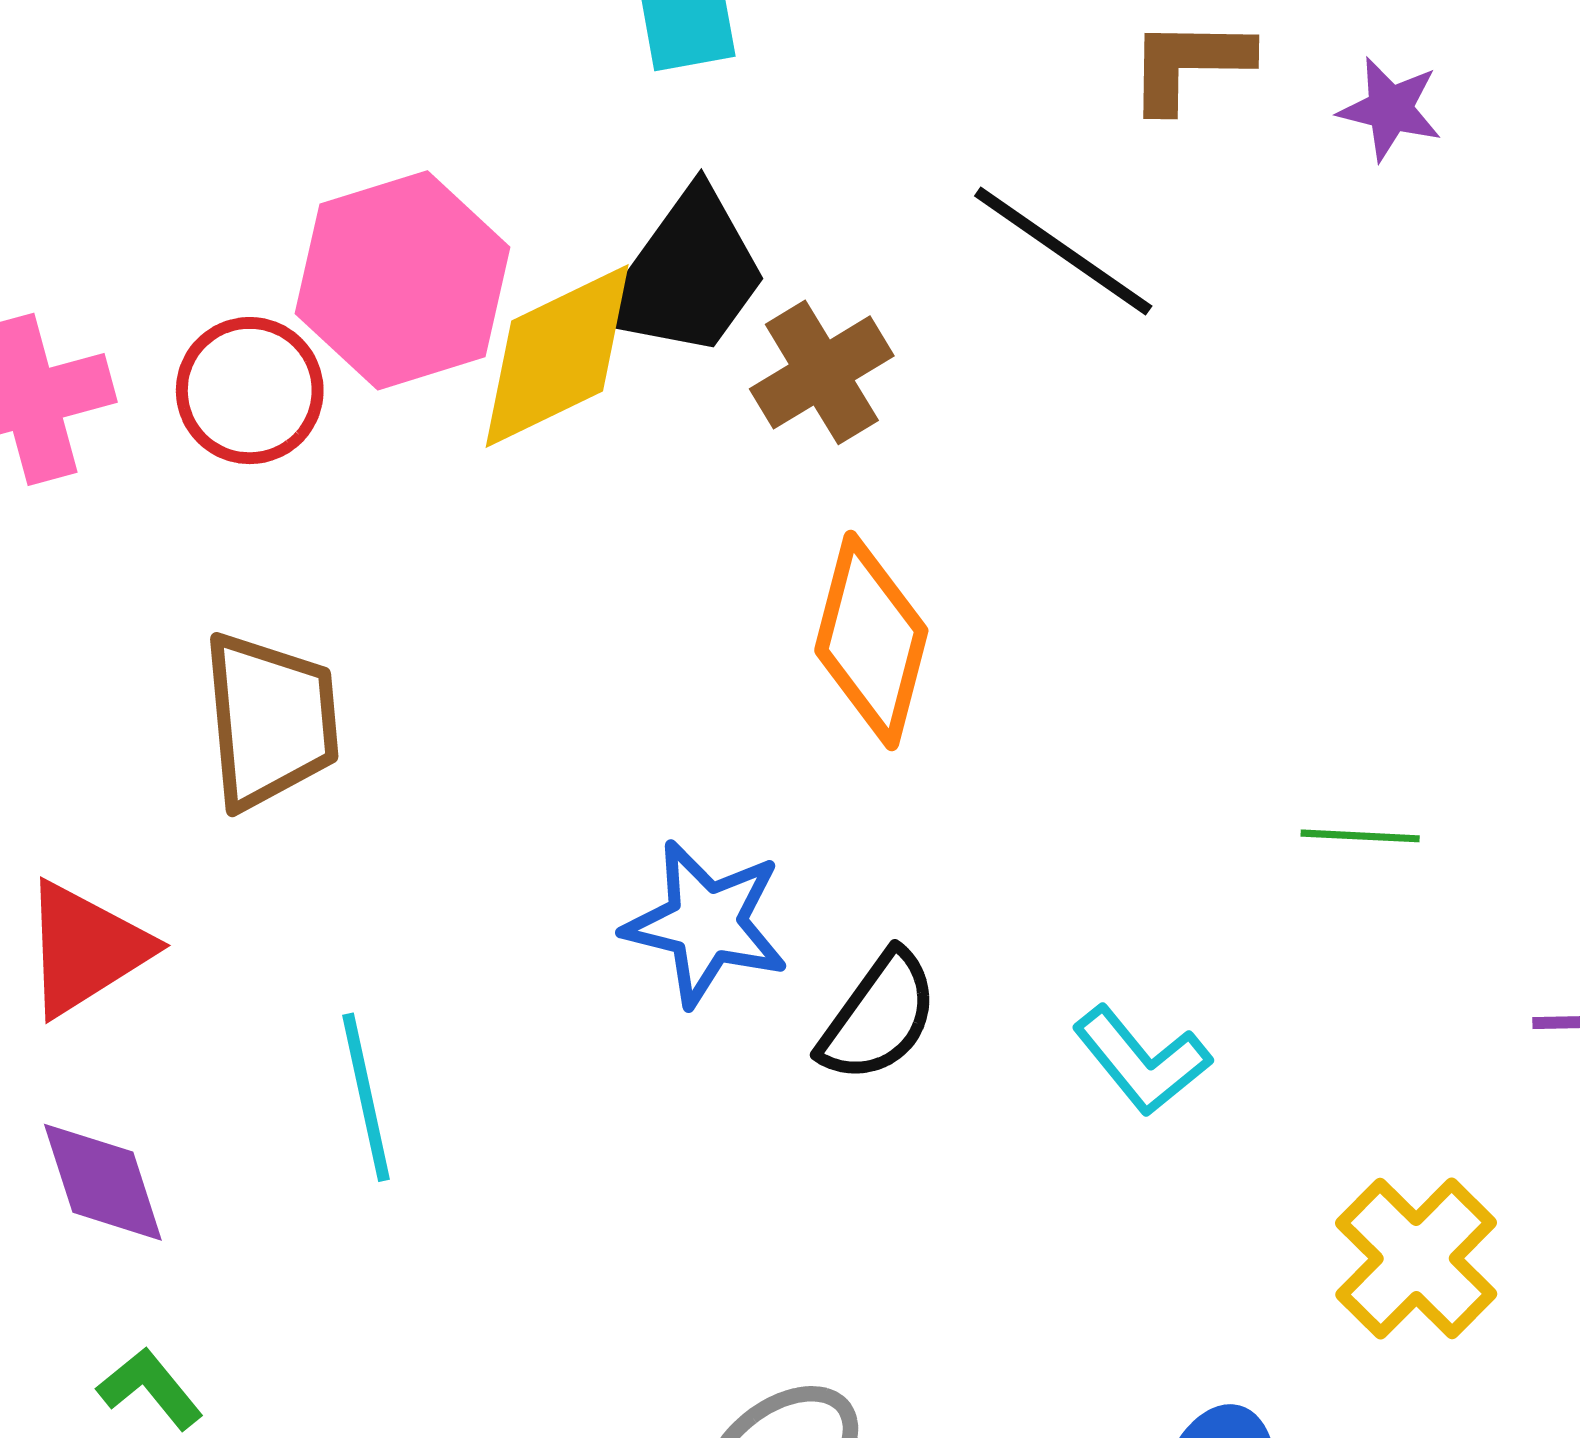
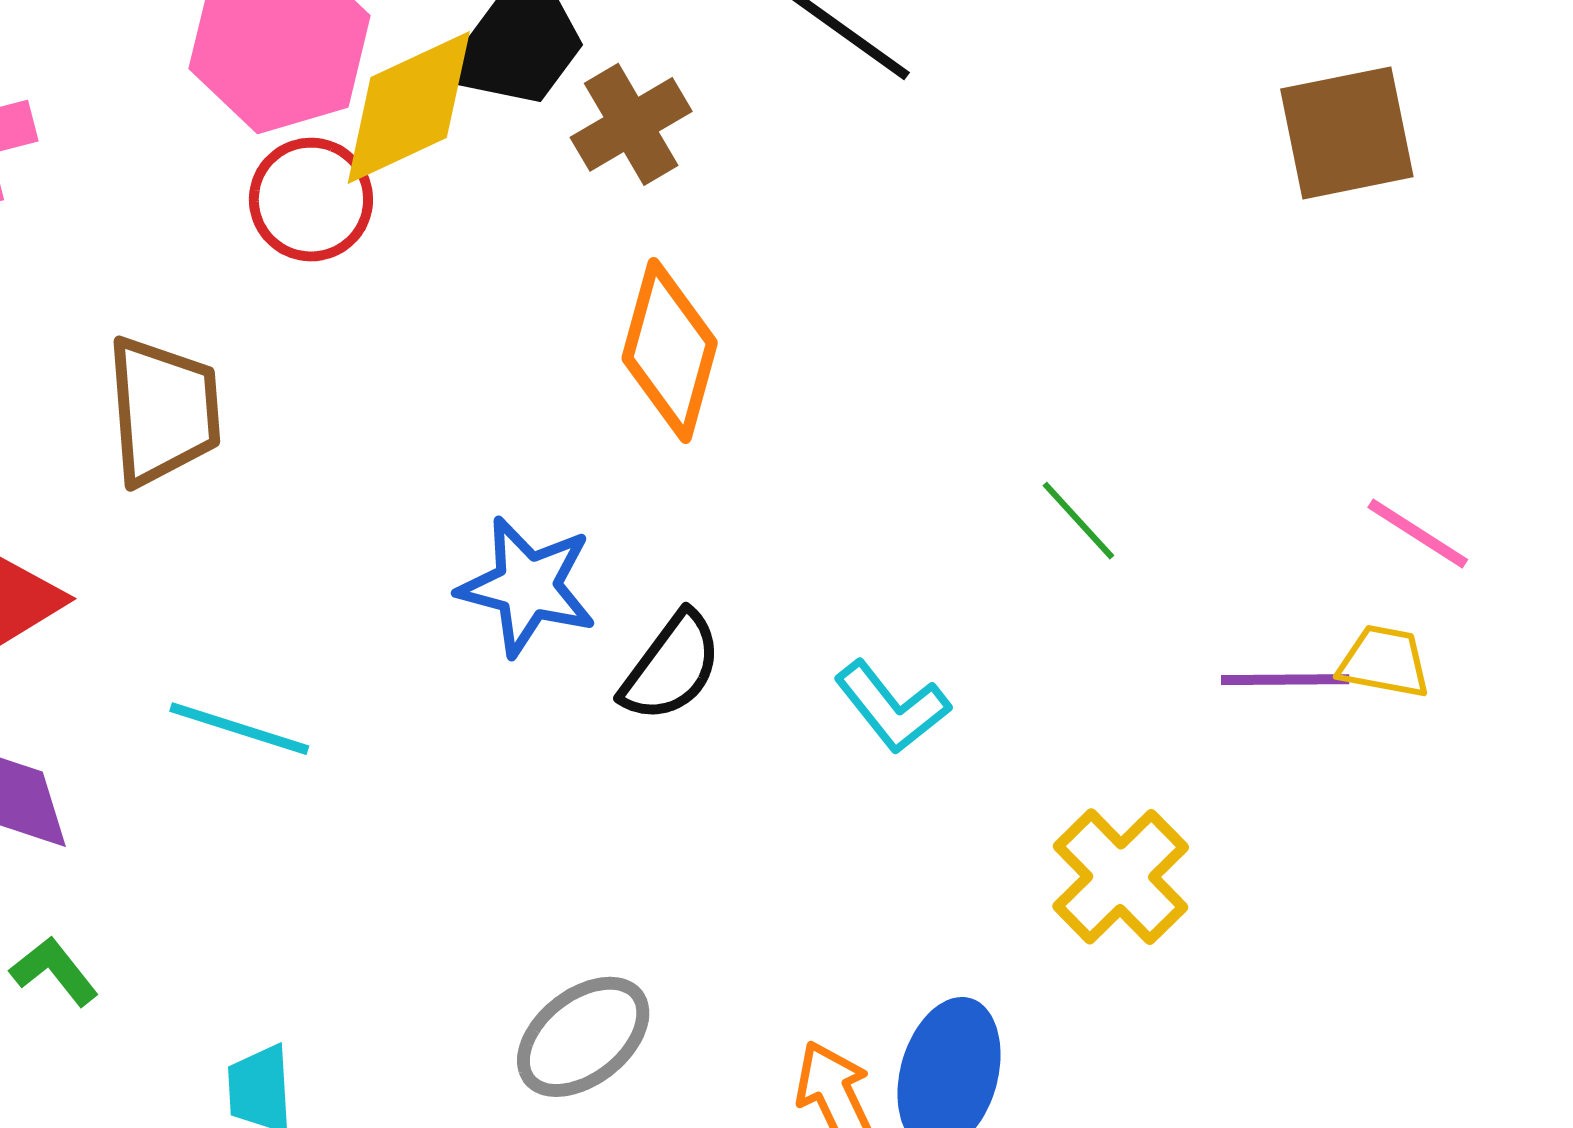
red circle: (250, 391) -> (311, 200), moved
green line: (1360, 836) -> (1078, 521), turned 44
cyan line: (366, 1097) -> (239, 729), turned -61

